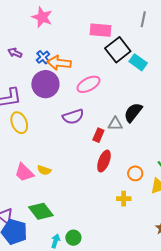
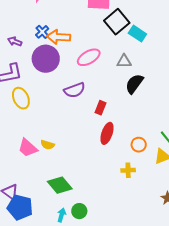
purple arrow: (15, 53) -> (15, 41), moved
gray triangle: (115, 124) -> (124, 61), moved
green diamond: (41, 211) -> (60, 185), moved

